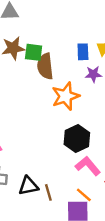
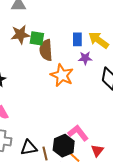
orange star: (66, 96) -> (62, 75), turned -30
black hexagon: (77, 138) -> (64, 146), moved

